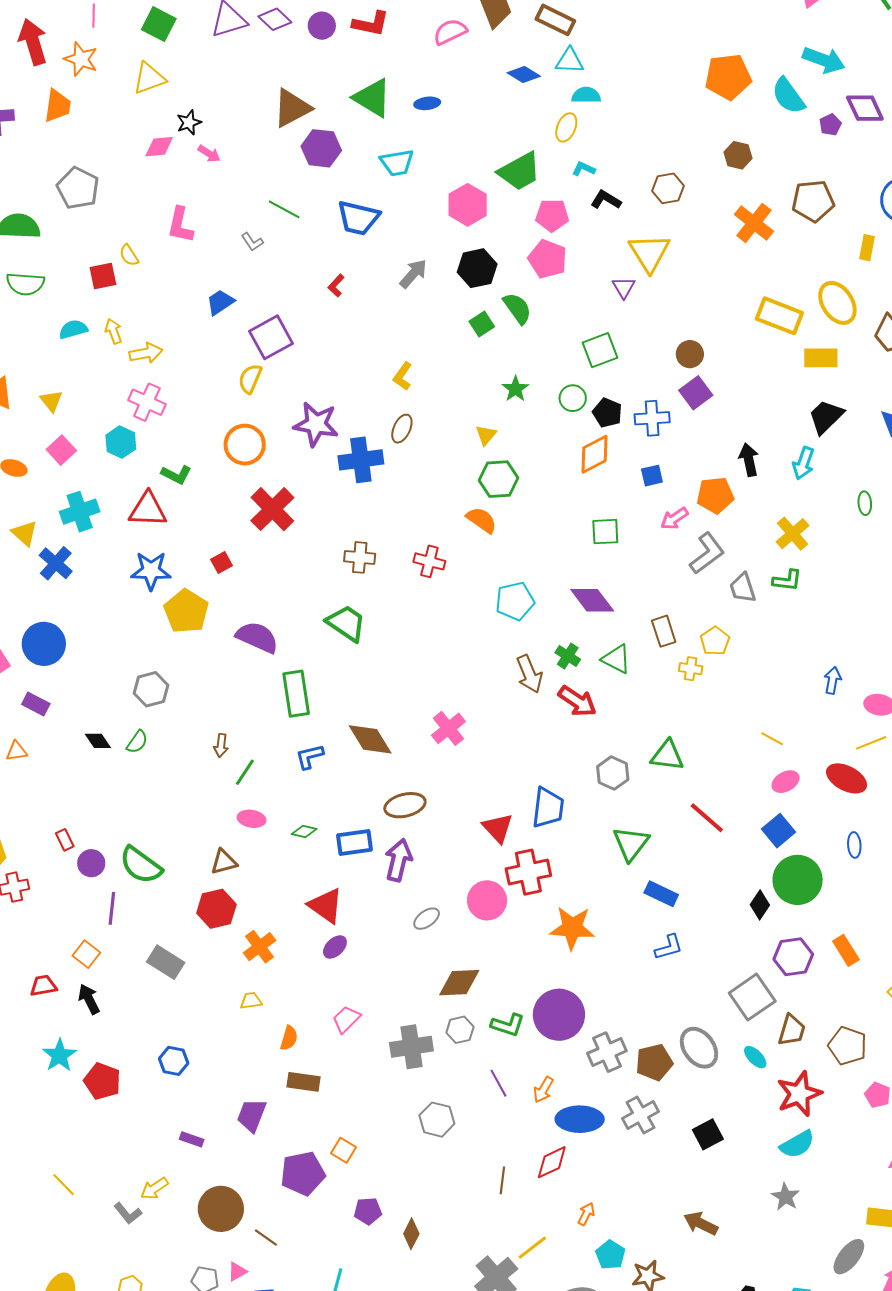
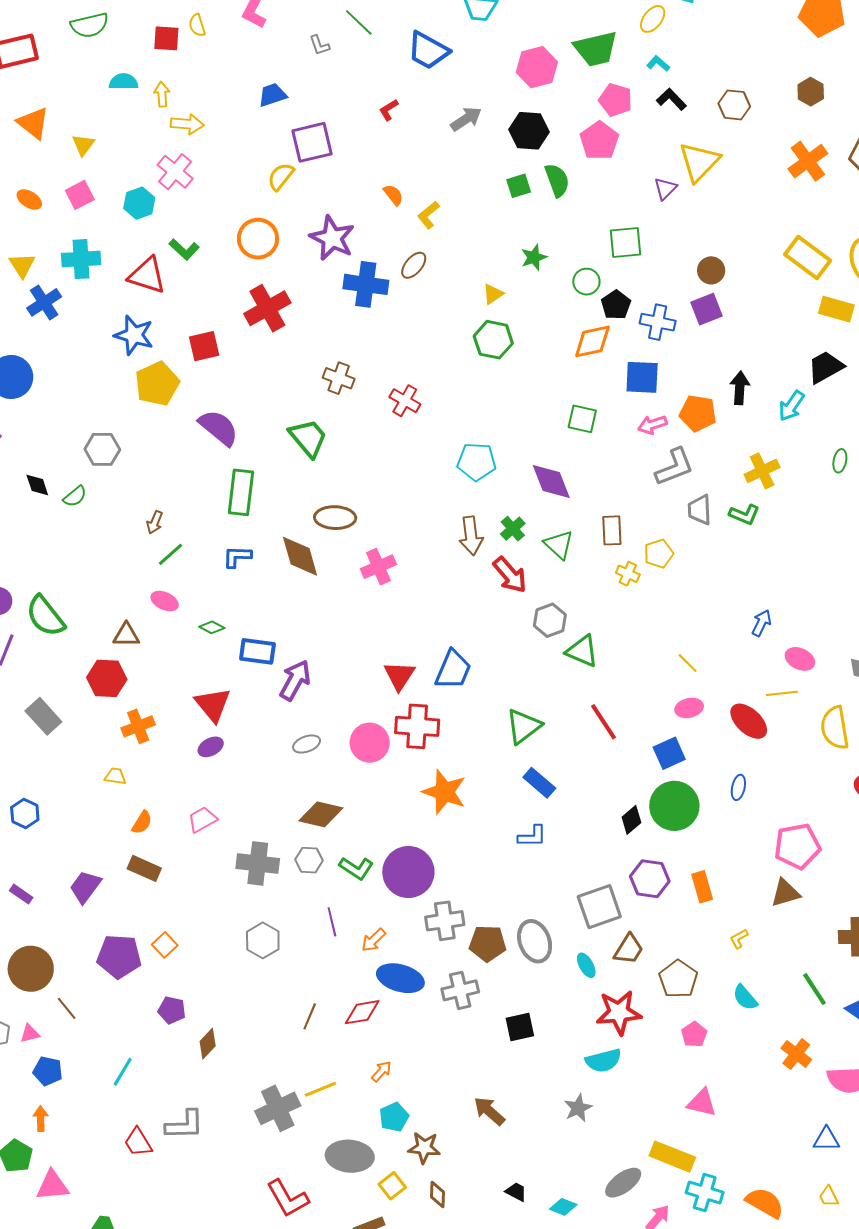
green semicircle: (25, 284) -> (90, 25), turned -33
blue square: (652, 476) -> (642, 377), size x1.6
orange semicircle: (482, 520) -> (393, 195), moved, size x0.7
red square: (222, 562) -> (204, 346), size x1.5
gray hexagon: (613, 773) -> (550, 620), moved
brown ellipse: (405, 805) -> (335, 518), moved

